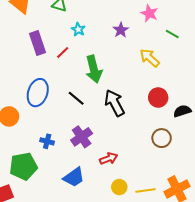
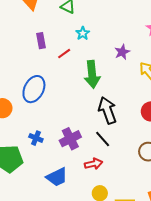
purple star: (121, 30) -> (122, 52), moved
purple rectangle: (37, 43) -> (41, 41), size x0.7
black line: (76, 98) -> (103, 139), moved

